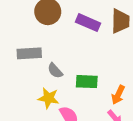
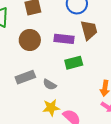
green rectangle: (87, 82) -> (74, 63), moved

